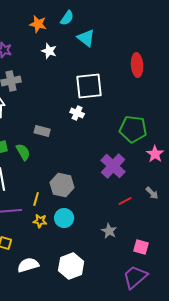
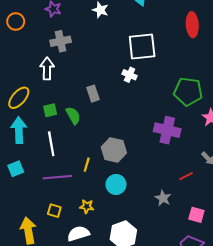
gray rectangle: (42, 131) -> (93, 94), turned 56
purple cross: (113, 166) -> (167, 130), turned -30
red line: (125, 201) -> (186, 176), moved
yellow star: (40, 221) -> (87, 206), moved

